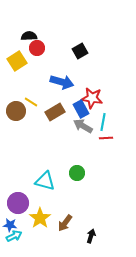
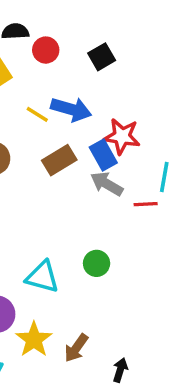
red circle: (37, 48) -> (46, 50), moved
yellow line: (31, 102) -> (37, 114), moved
cyan line: (103, 122) -> (164, 177), moved

